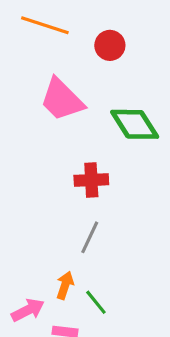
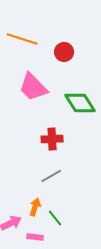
gray line: (90, 237) -> (51, 176), turned 35

